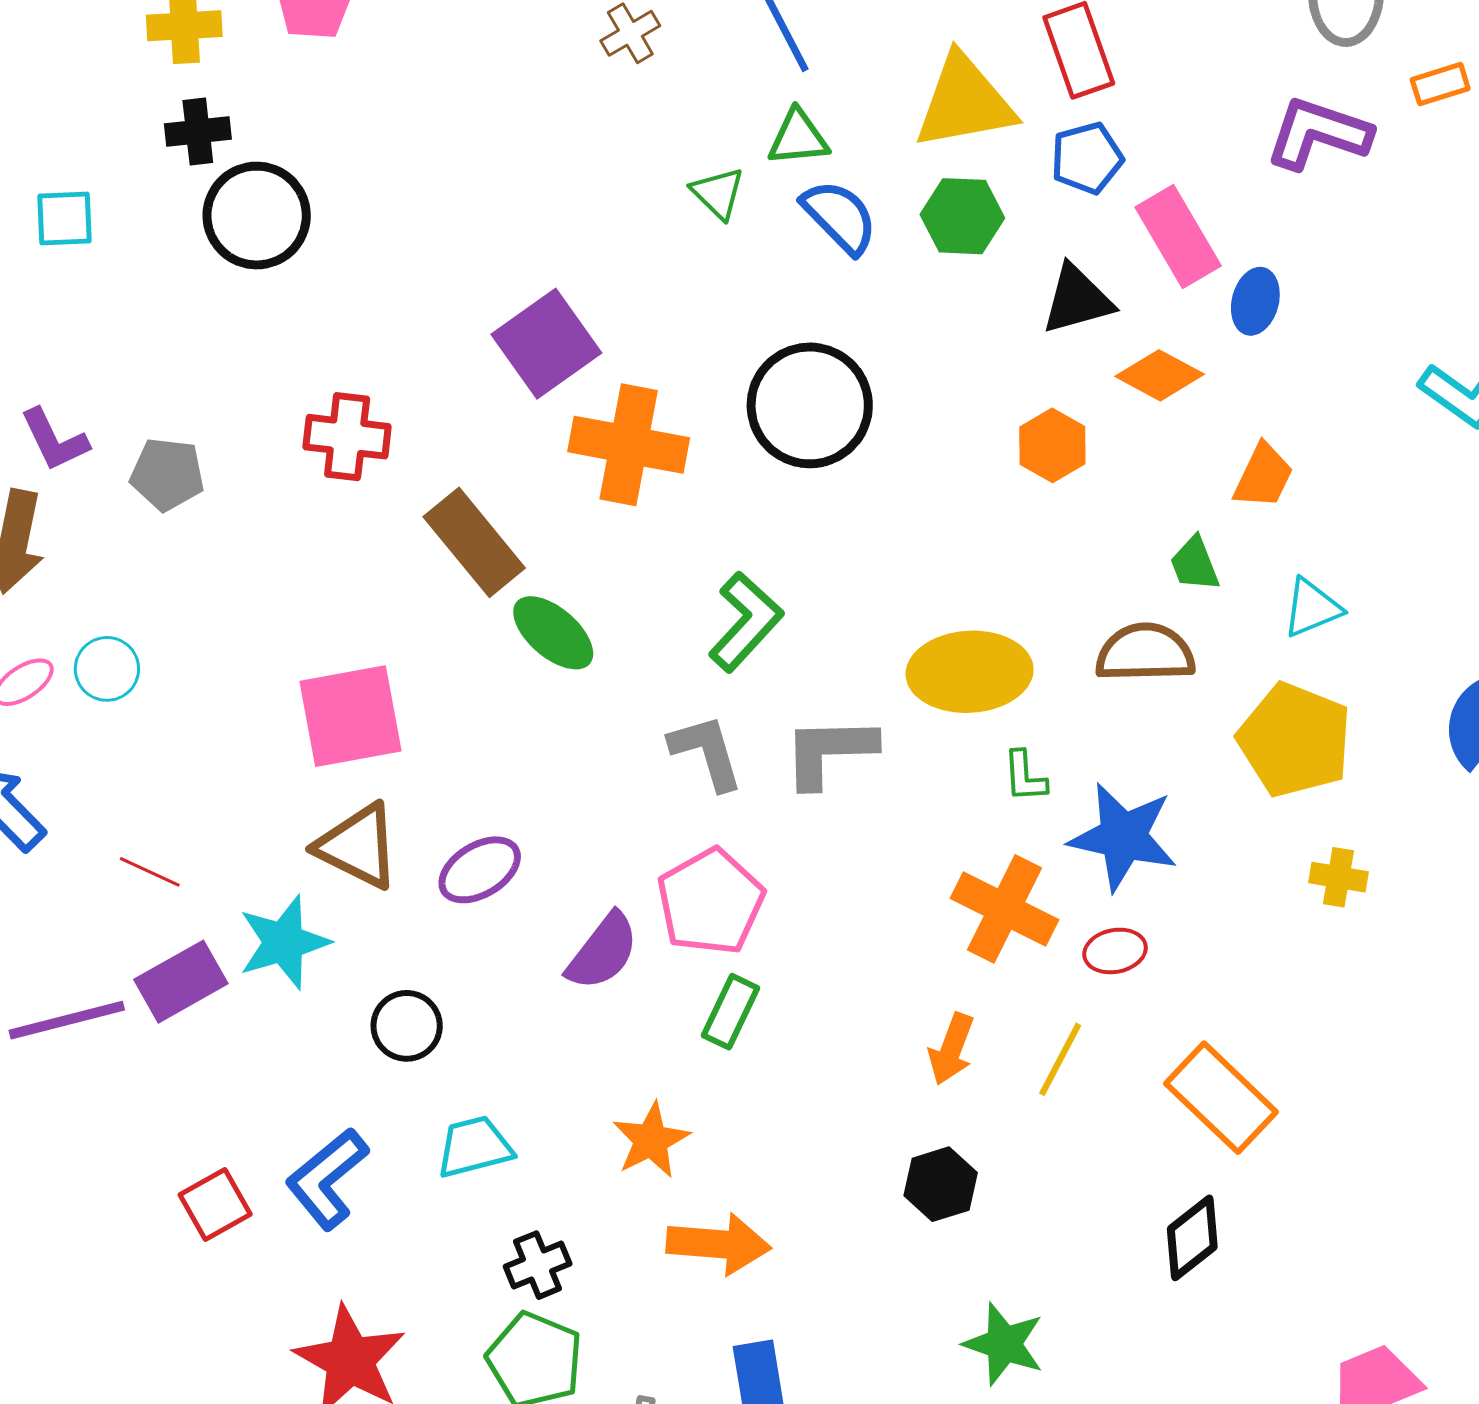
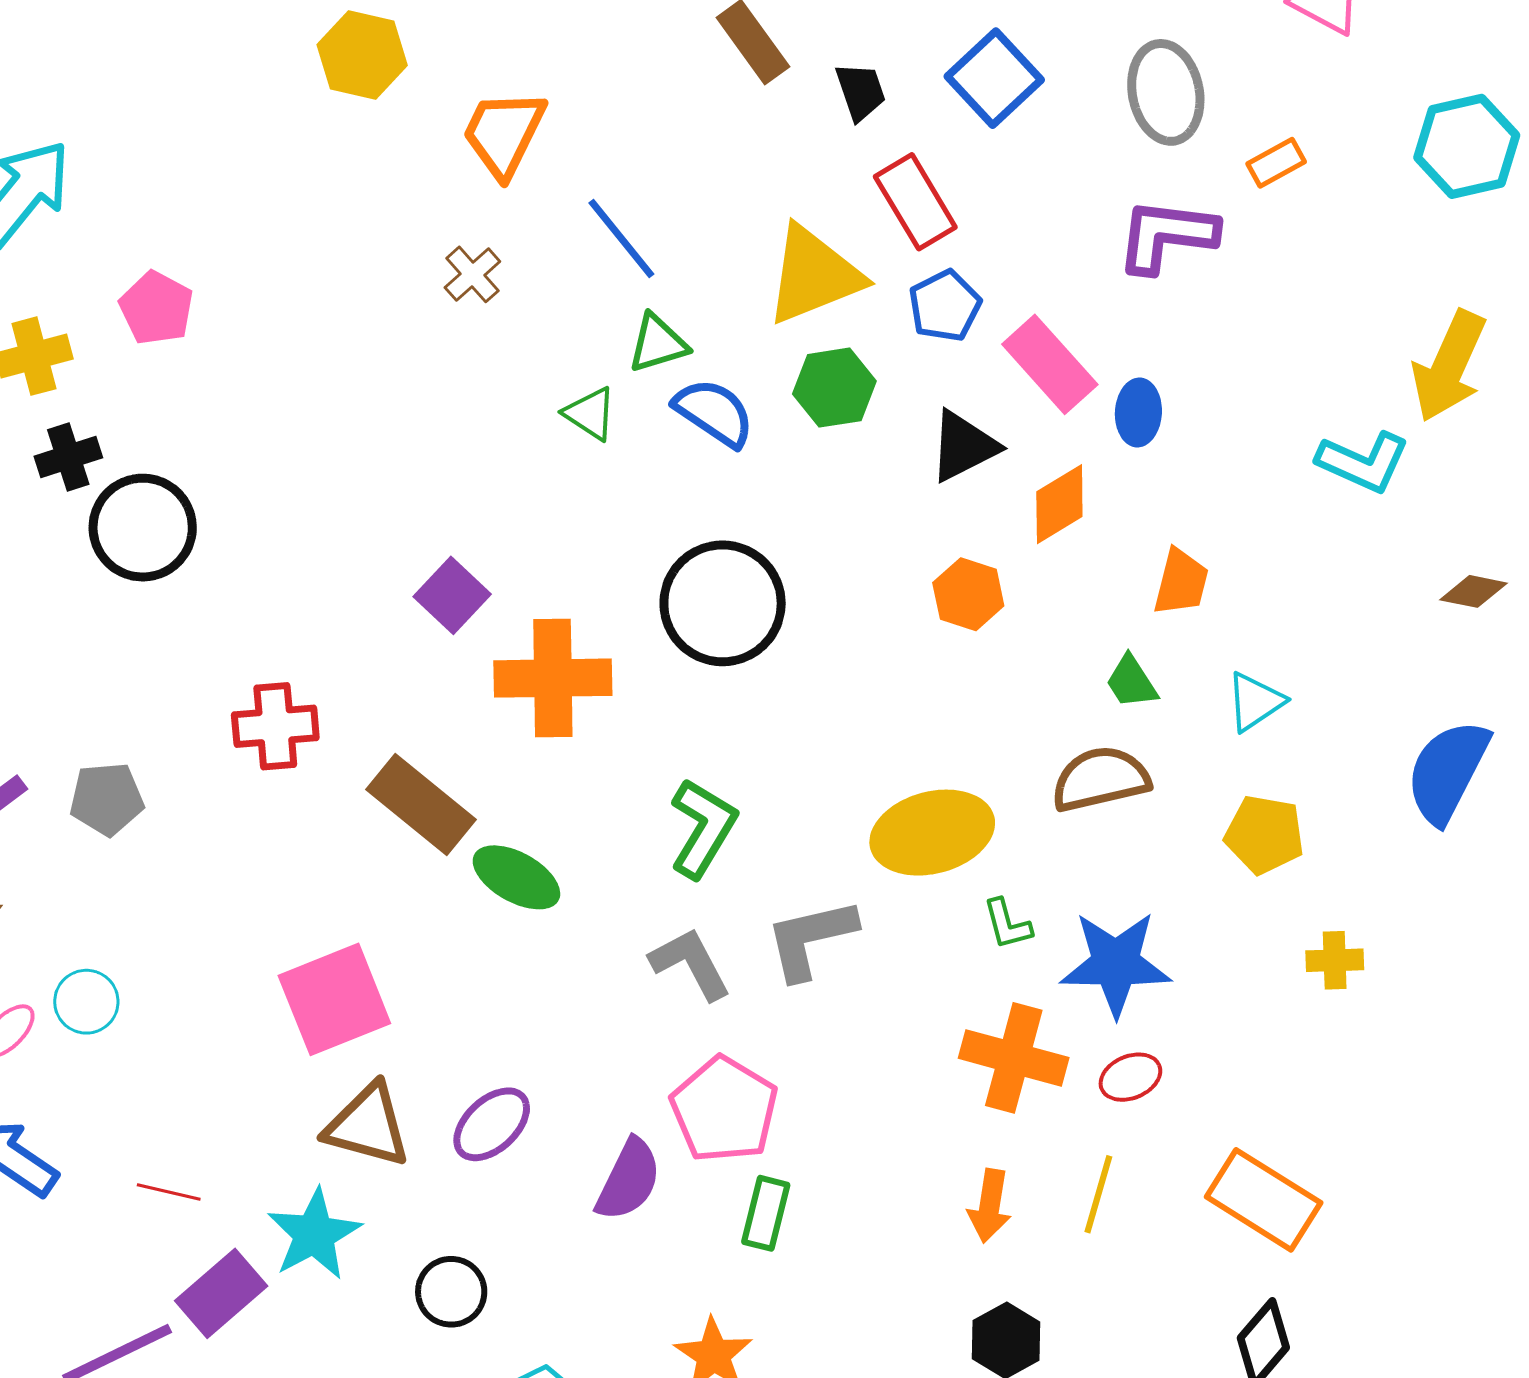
purple square: (546, 344) -> (452, 595), size x0.7
orange diamond: (1160, 375) -> (1059, 504), turned -48
yellow pentagon: (1295, 740) -> (1264, 835), size x0.7

